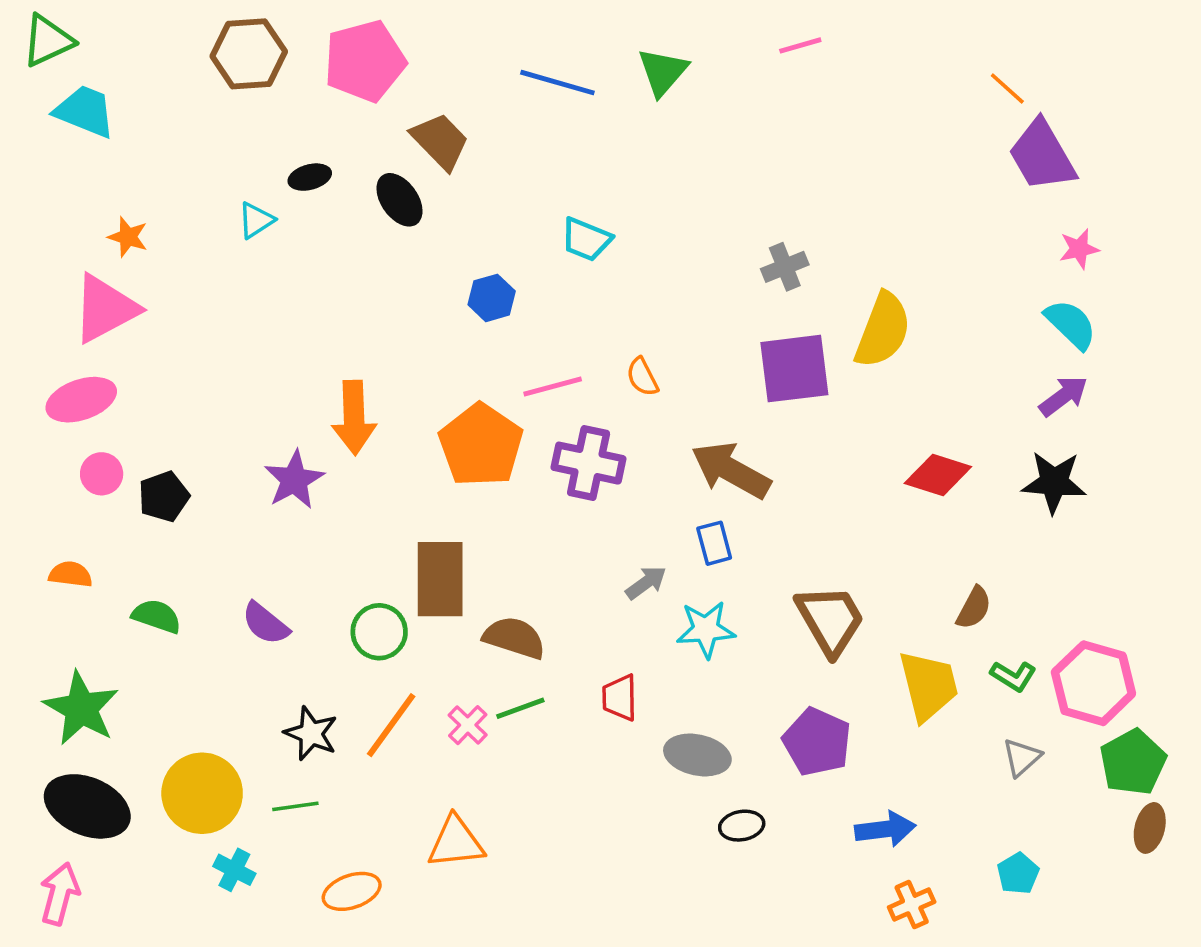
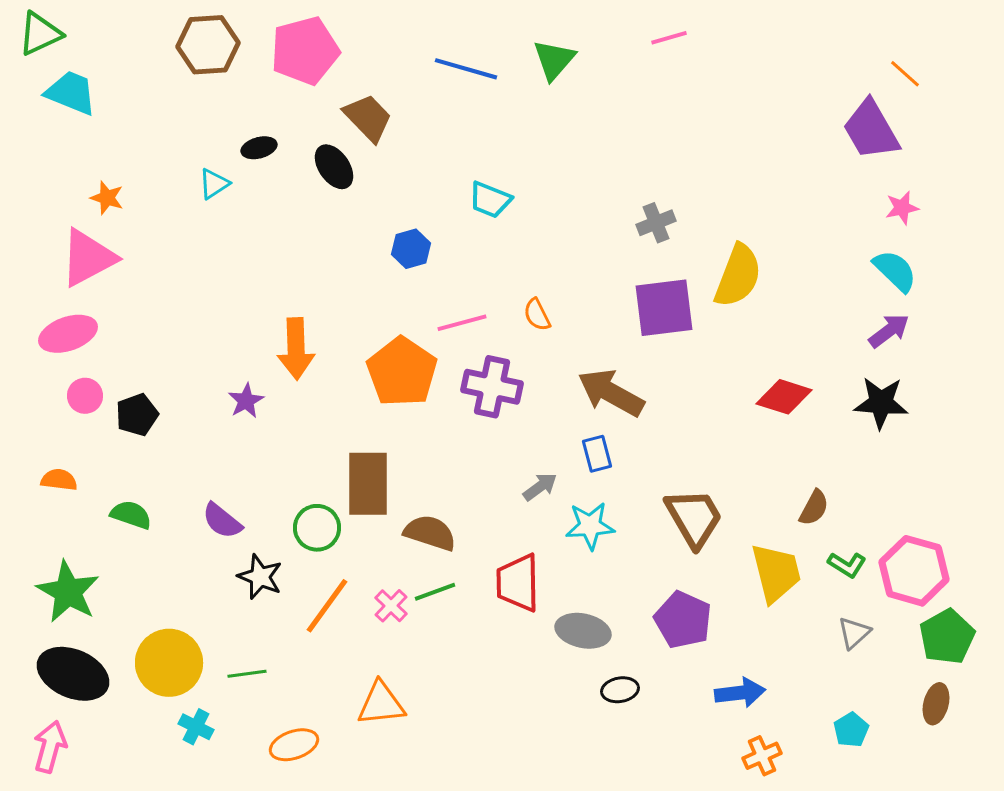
orange line: (1007, 89) -> (905, 74), moved
purple star: (294, 480) -> (246, 401), size x0.7
red trapezoid: (620, 698) -> (518, 583), size x1.5
black star: (311, 733) -> (260, 577), moved
brown ellipse: (1150, 828) -> (936, 704), moved

